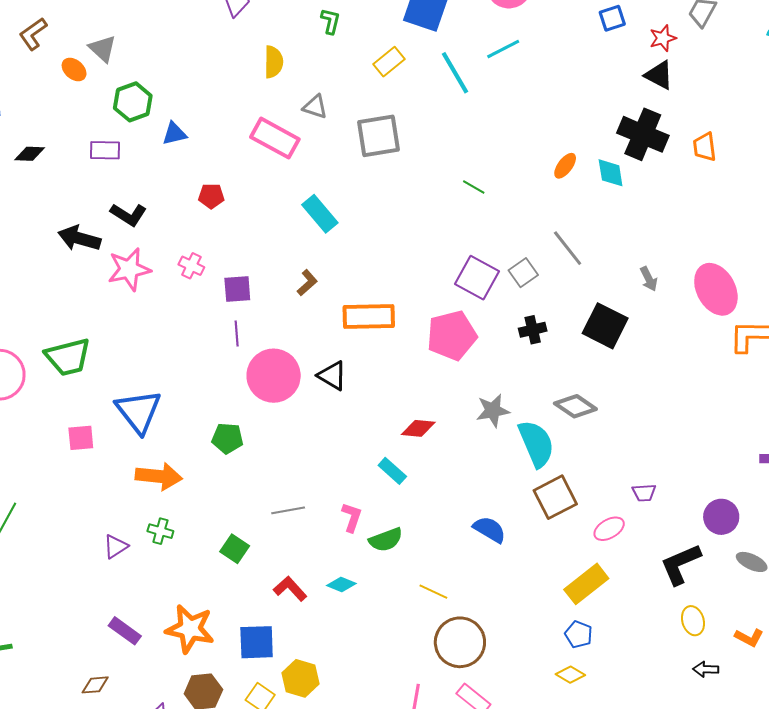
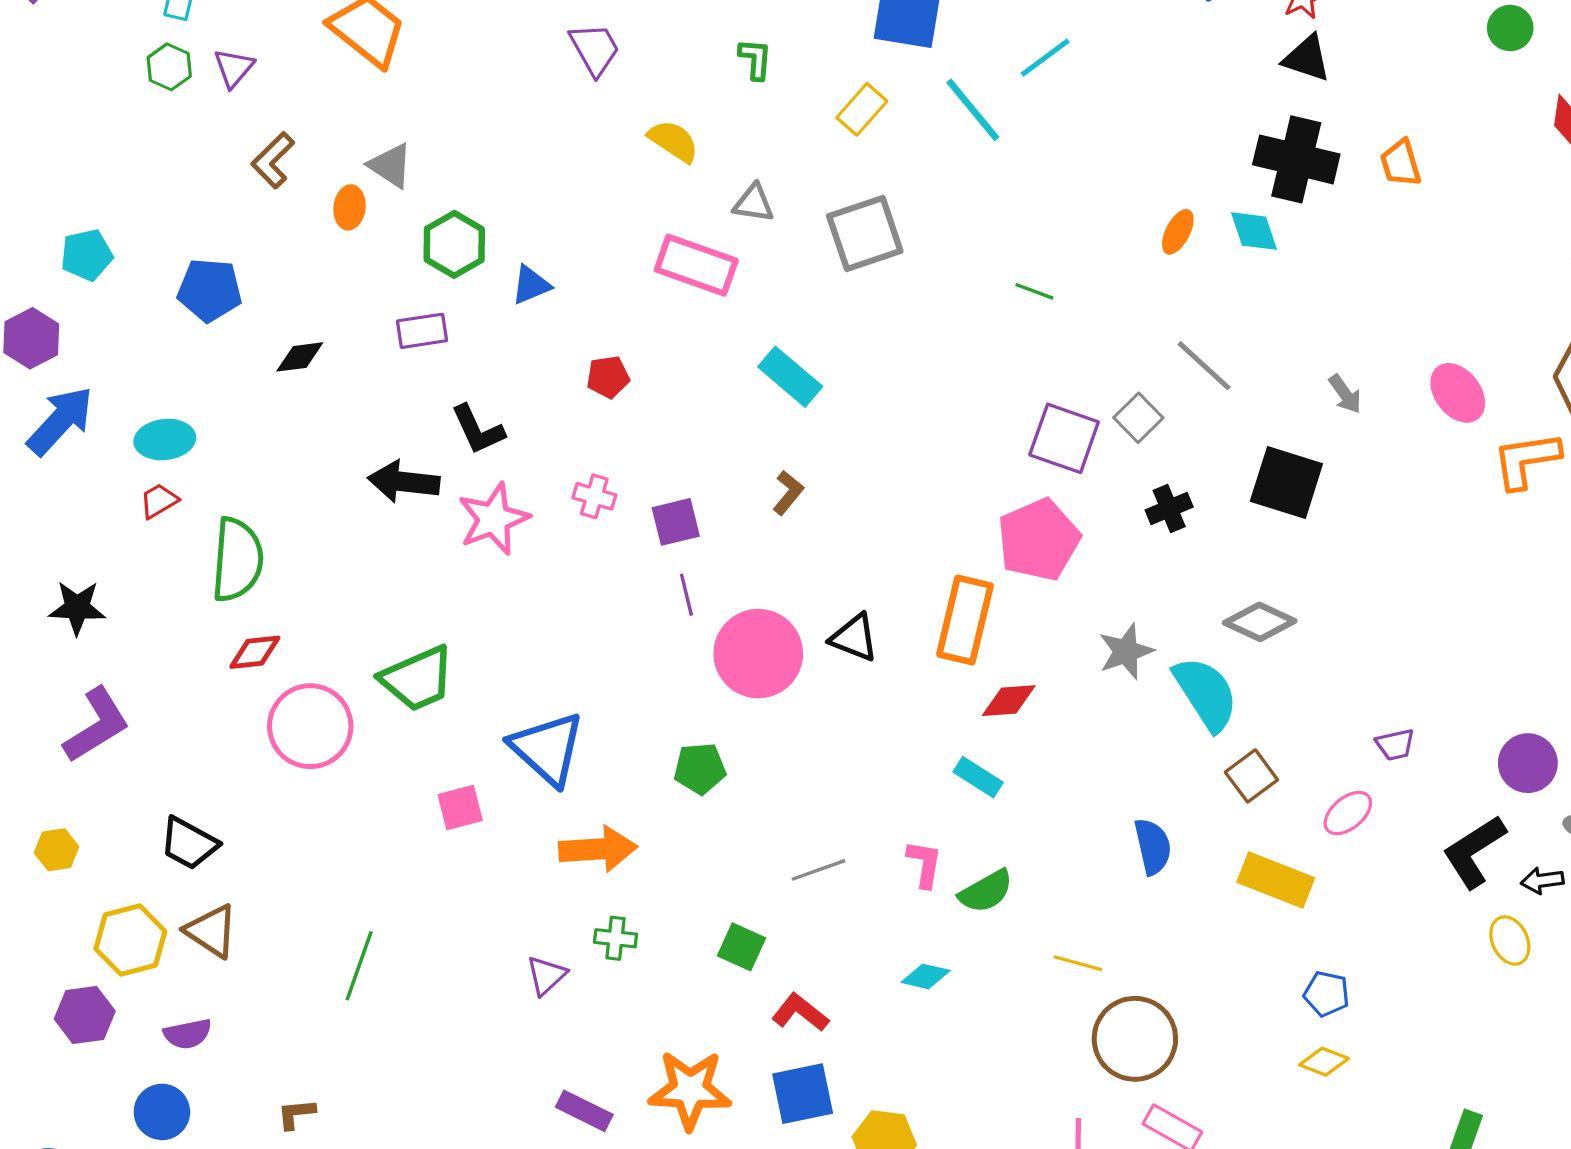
yellow semicircle: (274, 62) -> (673, 141), turned -48
orange ellipse: (74, 69) -> (350, 207), turned 65
black L-shape: (128, 215) -> (478, 430), turned 42
pink ellipse: (716, 289) -> (1458, 393), size x0.7
orange rectangle: (369, 316) -> (965, 620), moved, turned -66
brown square: (555, 497) -> (1251, 776), size x0.7
blue semicircle: (490, 529) -> (1153, 847), turned 56
yellow rectangle: (586, 584) -> (1276, 880), moved, turned 69
red L-shape: (290, 589) -> (800, 1013), moved
black arrow: (706, 669) -> (1542, 881), moved

